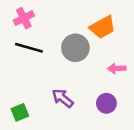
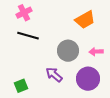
gray circle: (75, 48) -> (68, 51), moved
purple circle: (106, 103) -> (88, 79), size x1.5

